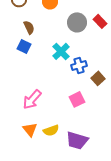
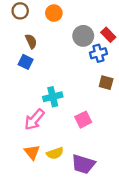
cyan cross: (61, 51) -> (53, 97), moved, turned 30
blue cross: (79, 65) -> (98, 53), moved
brown square: (98, 78) -> (106, 83), moved, turned -32

